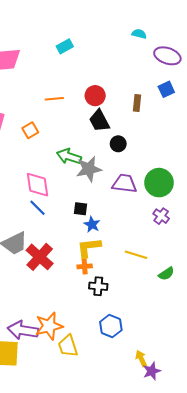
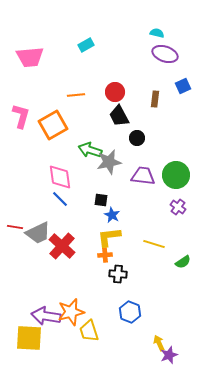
purple ellipse: (167, 56) -> (165, 54), moved
orange square: (30, 130) -> (53, 125), size x1.8

